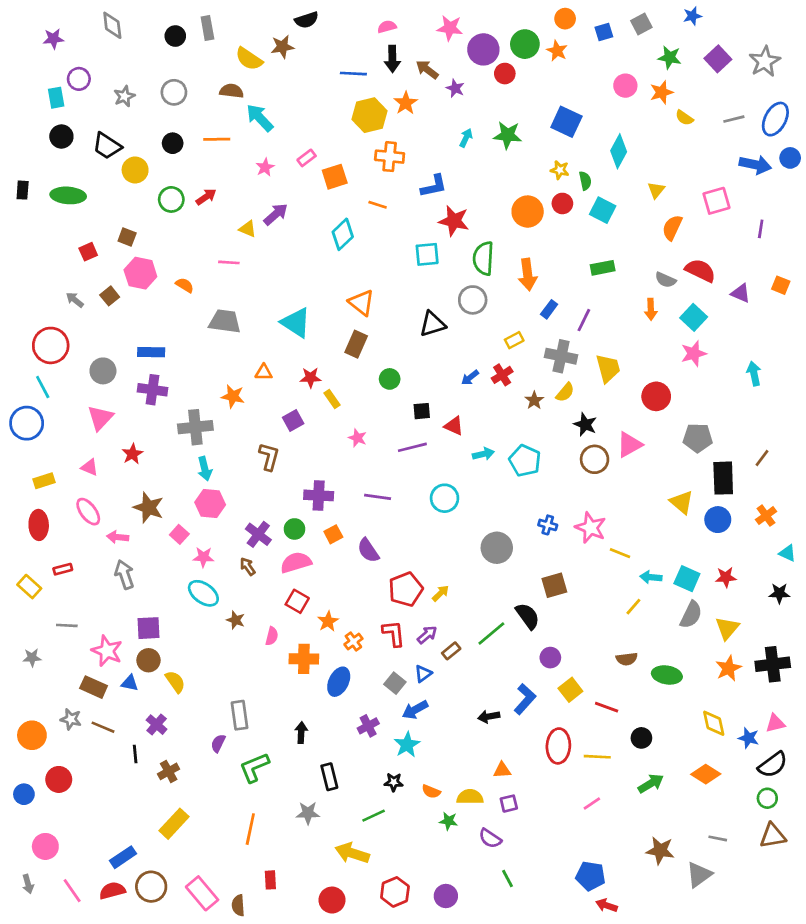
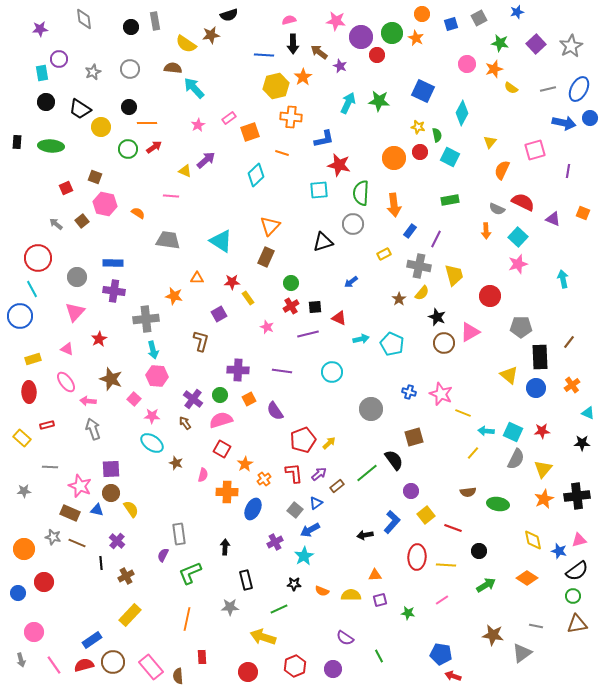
cyan arrow: (466, 138) -> (348, 103), size x1.5
orange line: (217, 139) -> (147, 123), moved
orange triangle: (361, 303) -> (270, 226), turned 35
red cross: (502, 375) -> (291, 306), moved
green star: (449, 821) -> (408, 613), moved
purple semicircle: (490, 838) -> (345, 638), moved

